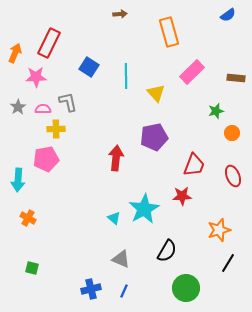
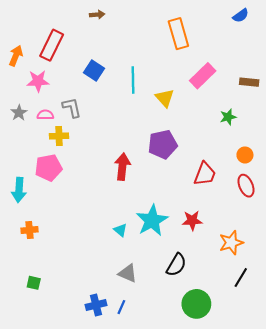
brown arrow: (120, 14) -> (97, 15), moved
orange circle: (232, 133) -> (245, 155), moved
red star: (182, 196) -> (192, 220), moved
orange cross: (28, 218) -> (30, 230), turned -35
blue line: (124, 291) -> (121, 307), moved

